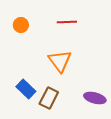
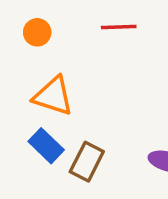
orange triangle: (60, 61) -> (53, 96), moved, turned -35

